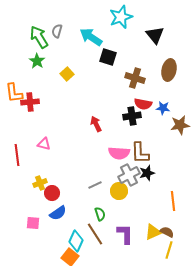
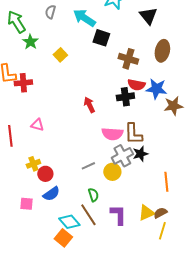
green arrow: (39, 37) -> (16, 22), moved
blue star: (163, 108) -> (156, 89), size x1.5
brown semicircle: (167, 232) -> (160, 213), turned -56
cyan diamond: (76, 241) -> (69, 222), turned -65

